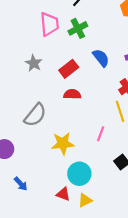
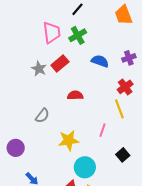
blue semicircle: (101, 58) -> (100, 61), turned -30
red rectangle: (69, 69) -> (60, 63), moved
gray semicircle: (35, 115) -> (42, 116), size x0.7

